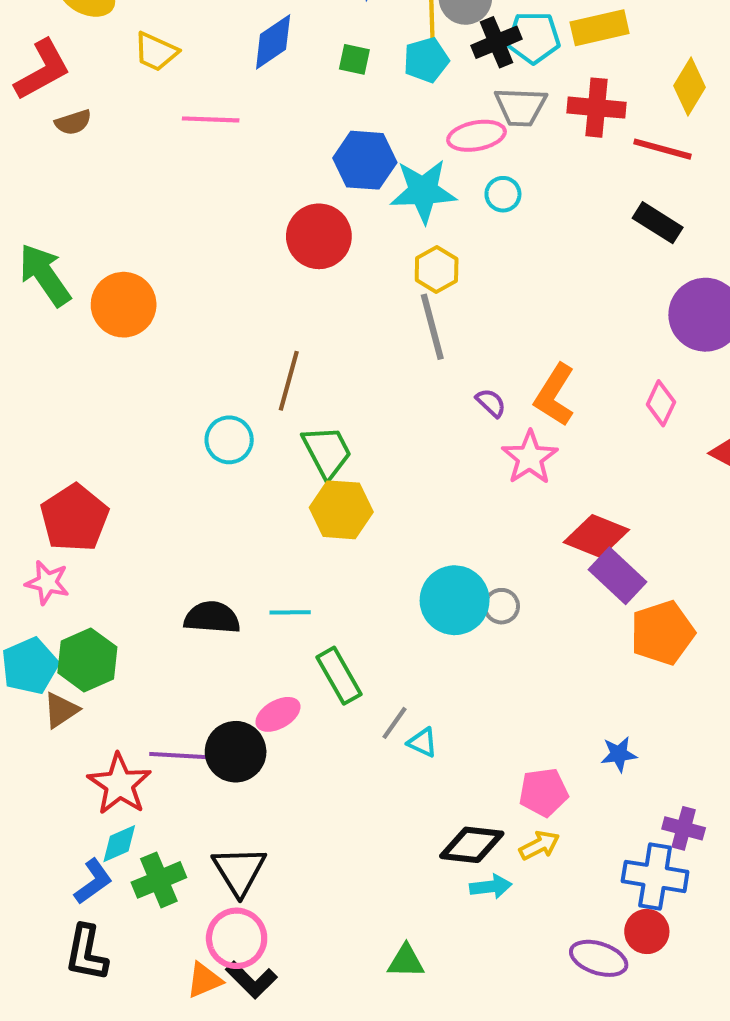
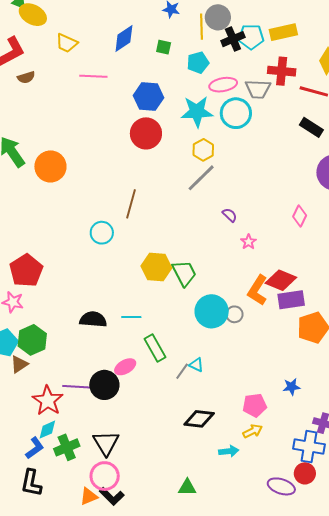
cyan pentagon: (426, 60) -> (198, 63), moved
gray trapezoid: (521, 107) -> (258, 89), moved
blue hexagon: (365, 160) -> (149, 97), moved
cyan circle: (503, 194) -> (236, 113), size x1.8
gray line: (432, 327) -> (201, 178), turned 60
orange L-shape: (555, 395) -> (257, 290), moved
pink diamond: (661, 403) -> (300, 216), moved
green trapezoid: (327, 452) -> (184, 273), moved
pink star: (530, 458) -> (249, 242), size x0.6
purple rectangle: (617, 576) -> (291, 300), turned -52
cyan triangle: (422, 742) -> (196, 365), moved
black diamond: (472, 845) -> (199, 419), moved

